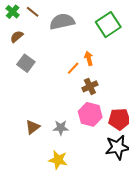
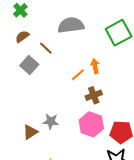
brown line: (33, 12) -> (46, 48), moved
gray star: (61, 128) -> (51, 121), moved

